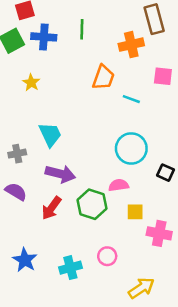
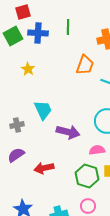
purple arrow: (60, 174) -> (68, 132), moved
purple semicircle: (16, 192) -> (16, 155), turned -66
green hexagon: (92, 204) -> (87, 176), moved
red arrow: (51, 208) -> (44, 168), turned 42

